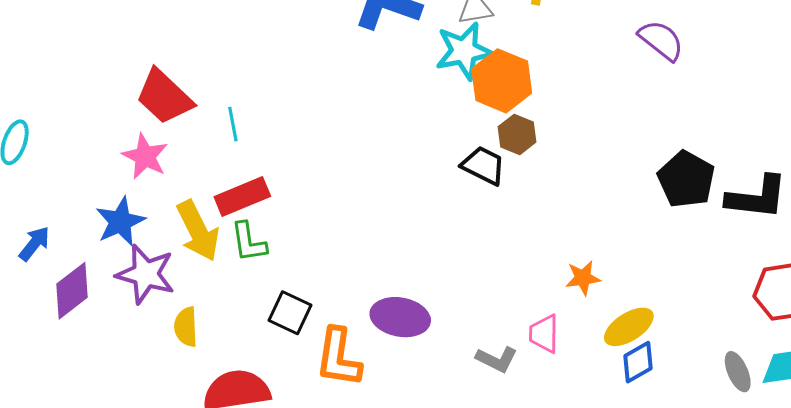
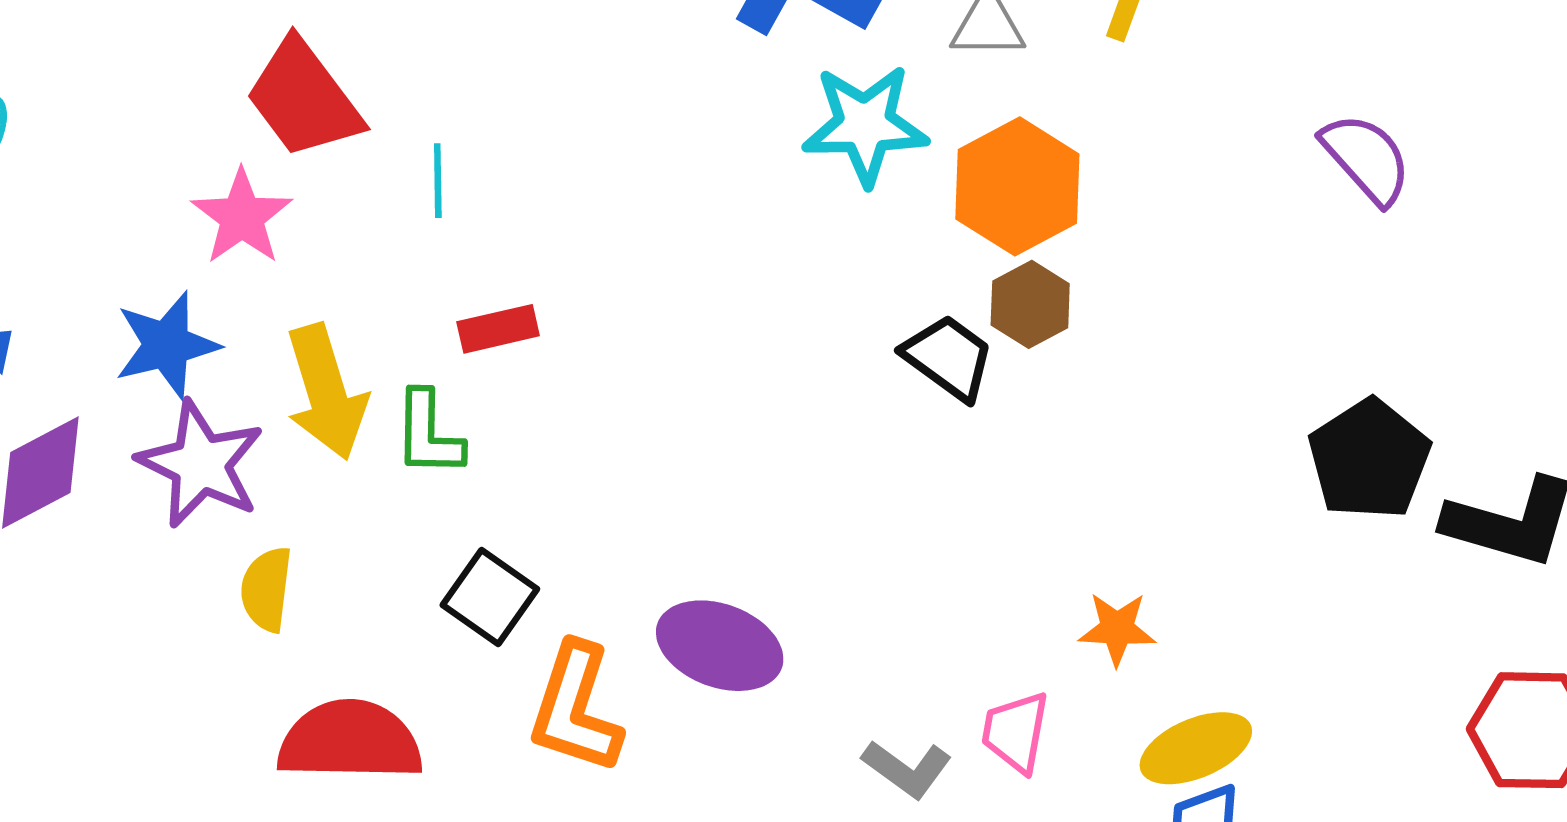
cyan star: (464, 51) -> (865, 125), moved
red rectangle: (242, 196) -> (498, 329), moved, size x0.7

